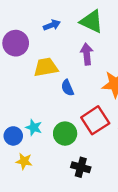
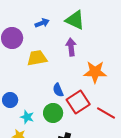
blue semicircle: (67, 88) -> (58, 90), moved
cyan star: (34, 127) -> (27, 117), moved
blue circle: (13, 136) -> (10, 100), moved

